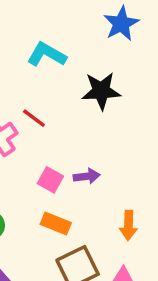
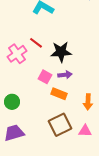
black star: (101, 91) -> (61, 52), moved
orange rectangle: (56, 224) -> (59, 94), moved

